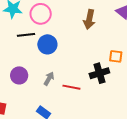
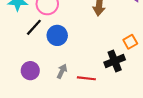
black line: (26, 35) -> (34, 27), turned -36
orange square: (116, 56) -> (130, 42), turned -32

